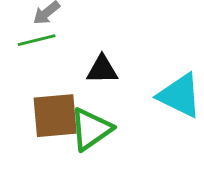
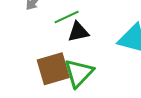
green line: (37, 40) -> (67, 17), moved

